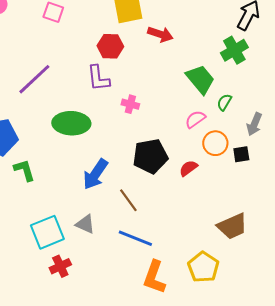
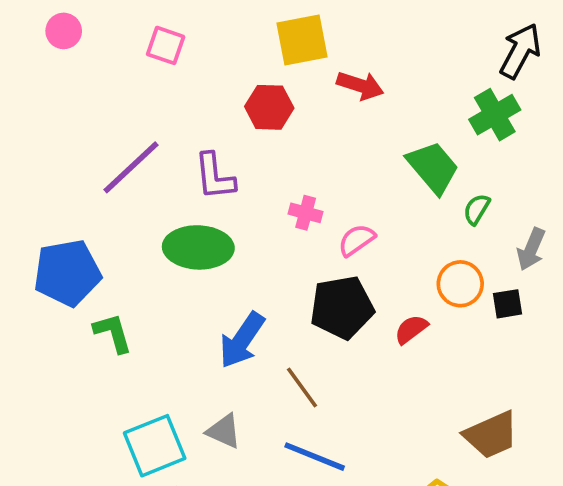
purple L-shape: (98, 78) -> (215, 176), moved
pink semicircle: (195, 119) -> (357, 240), moved

